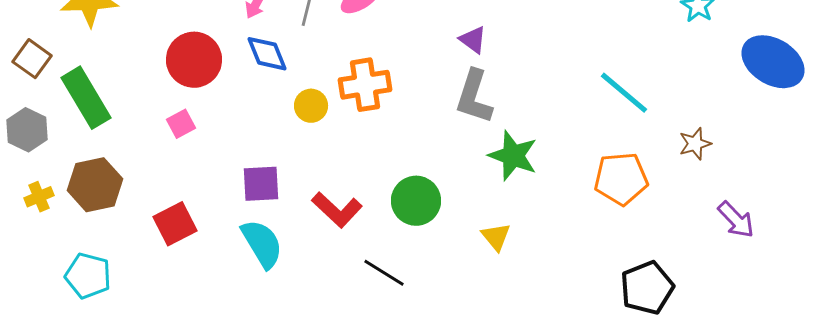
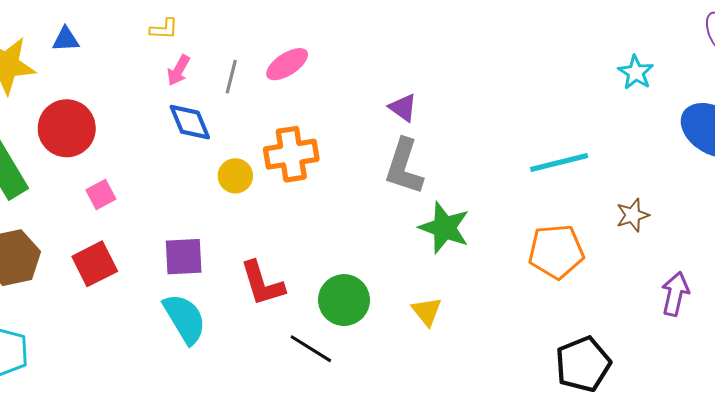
red circle: (194, 60) -> (67, 128), moved
cyan line: (624, 93) -> (559, 162), turned -54
green circle: (416, 201) -> (344, 300), moved
red L-shape: (337, 210) -> (262, 283), turned 30
purple arrow: (736, 220) -> (675, 294), turned -123
red square: (175, 224) -> (95, 264), moved

